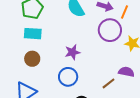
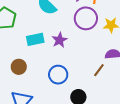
cyan rectangle: (33, 34) -> (35, 39), moved
purple star: (73, 52) -> (60, 40), moved

